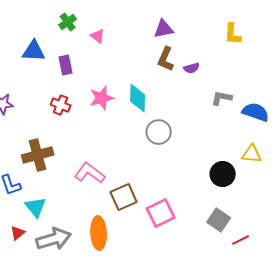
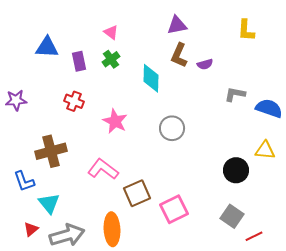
green cross: (68, 22) -> (111, 59), moved
pink star: (102, 98) -> (115, 121), moved, turned -30
cyan diamond: (138, 98) -> (151, 78), moved

